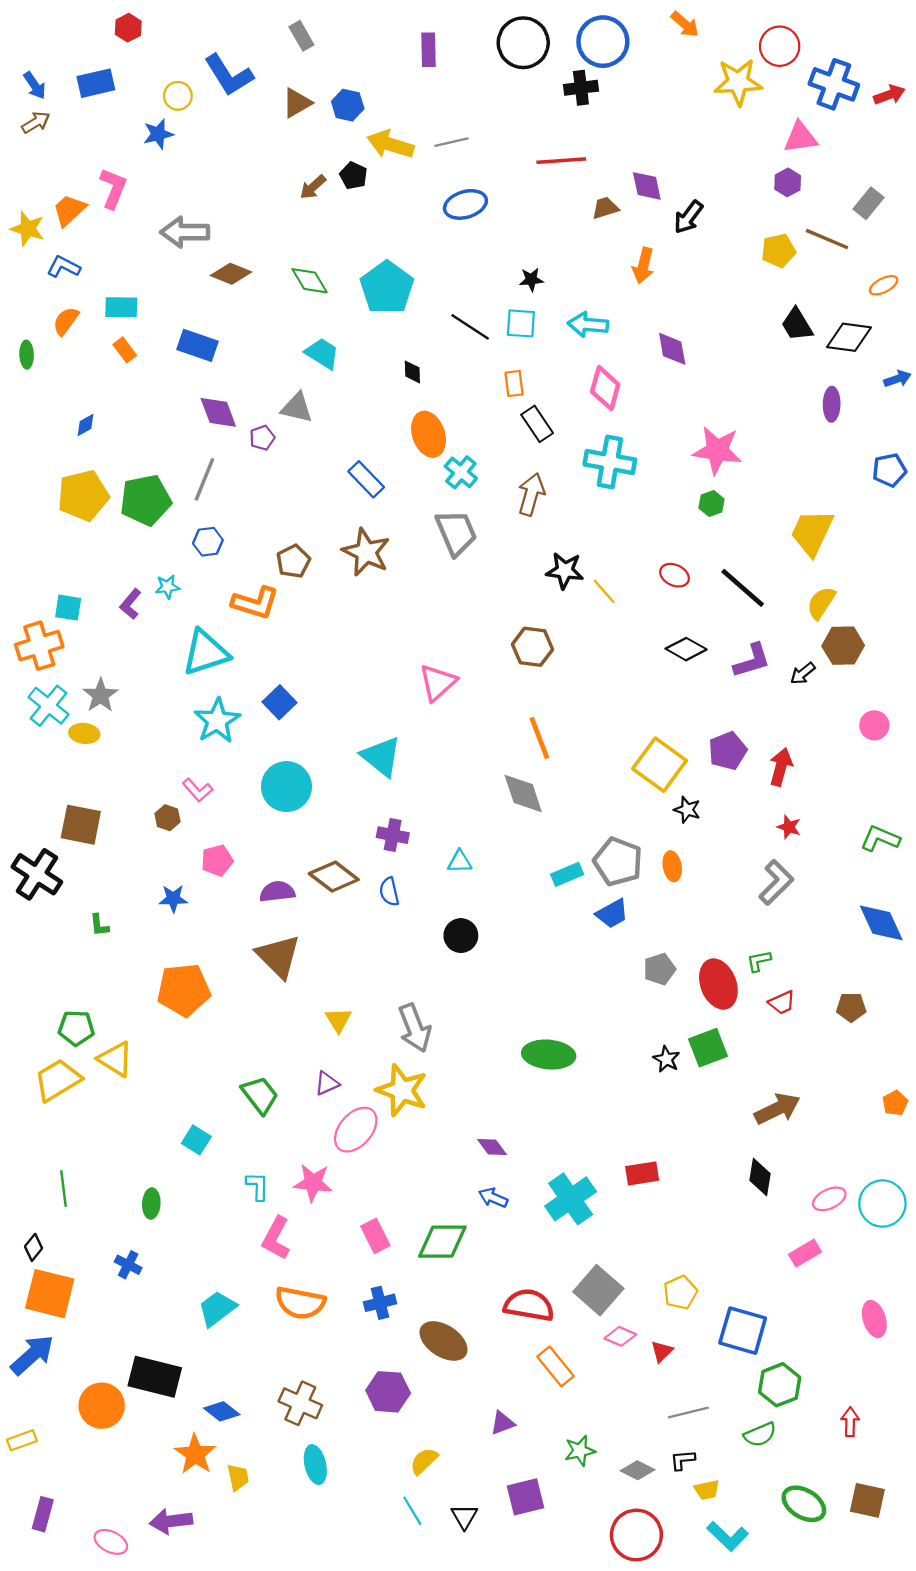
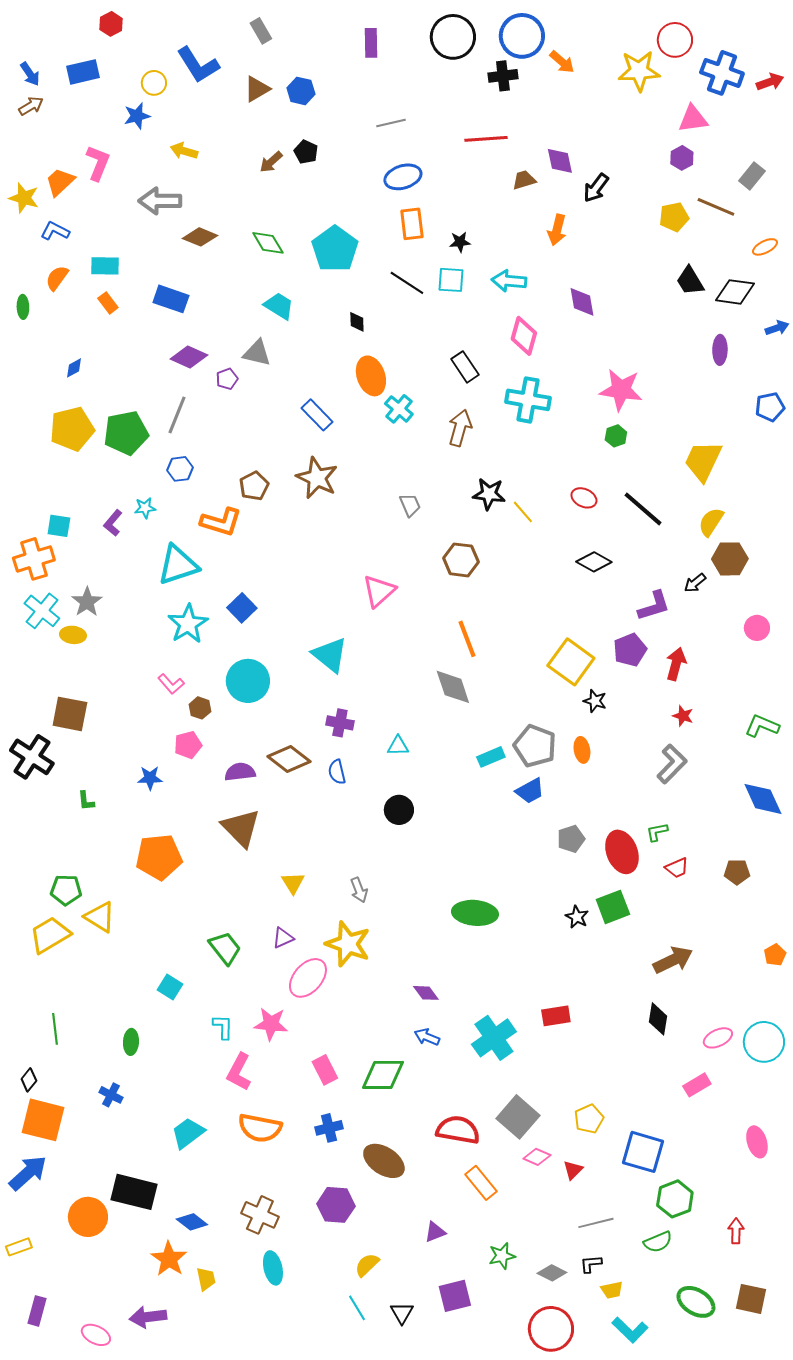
orange arrow: (685, 24) -> (562, 62), moved
yellow arrow: (390, 144) -> (184, 151), moved, size x0.7
orange rectangle: (514, 383) -> (412, 224), moved, size x1.4
purple diamond: (218, 412) -> (189, 357), turned -45
gray trapezoid: (456, 532) -> (410, 505), moved, size x0.6
purple L-shape: (752, 661) -> (654, 606), moved
brown hexagon: (167, 818) -> (200, 708), moved
gray arrow: (415, 1028) -> (359, 890), size x0.6

